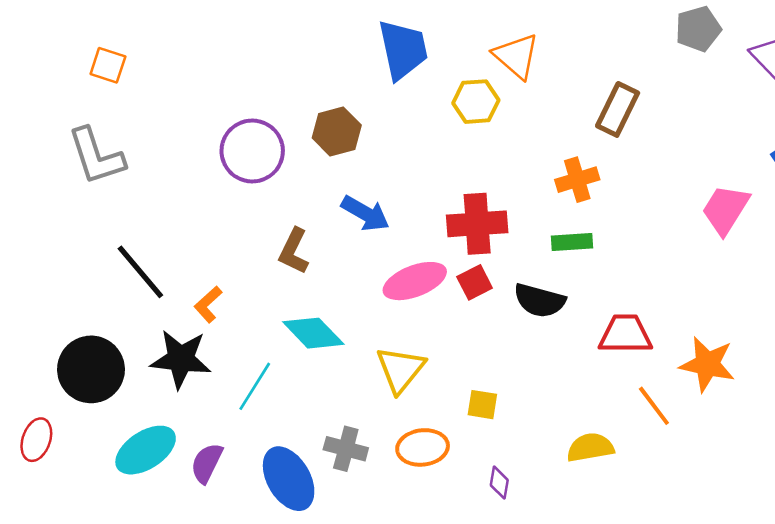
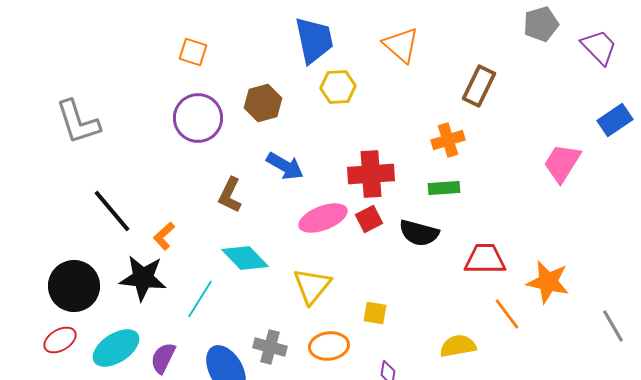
orange square: (108, 65) -> (193, 52), moved
yellow hexagon: (476, 102) -> (338, 87), moved
red ellipse: (36, 440) -> (60, 340), moved, turned 40

